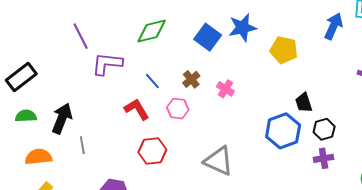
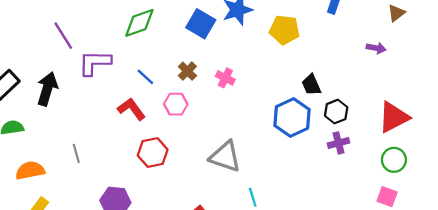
black arrow: (62, 118) -> (47, 89), moved

